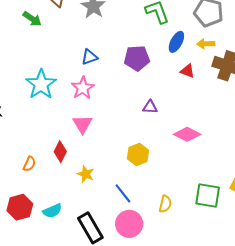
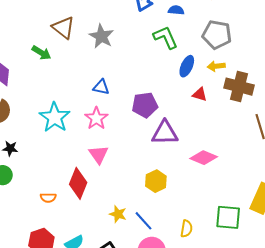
blue triangle: (90, 57) -> (101, 87), turned 36
purple pentagon: (137, 58) -> (145, 105), moved
purple triangle: (150, 107) -> (165, 133), size x1.8
red diamond: (60, 152) -> (78, 183), size x1.4
orange semicircle: (29, 164) -> (48, 198), turned 70
yellow star: (86, 174) -> (118, 214), moved

